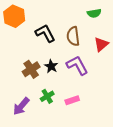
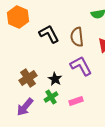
black star: (51, 66) -> (55, 79), moved
brown cross: (31, 69) -> (28, 78), moved

